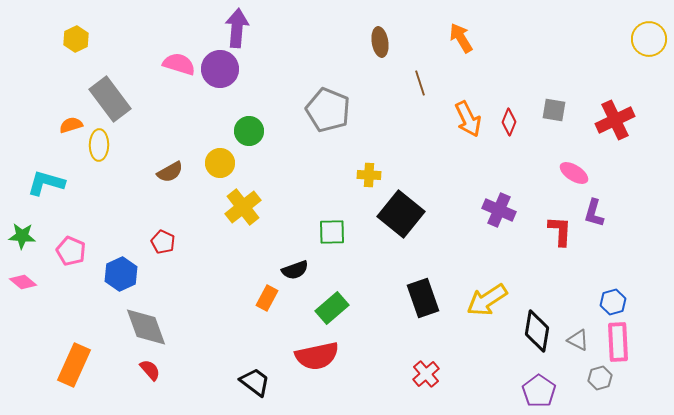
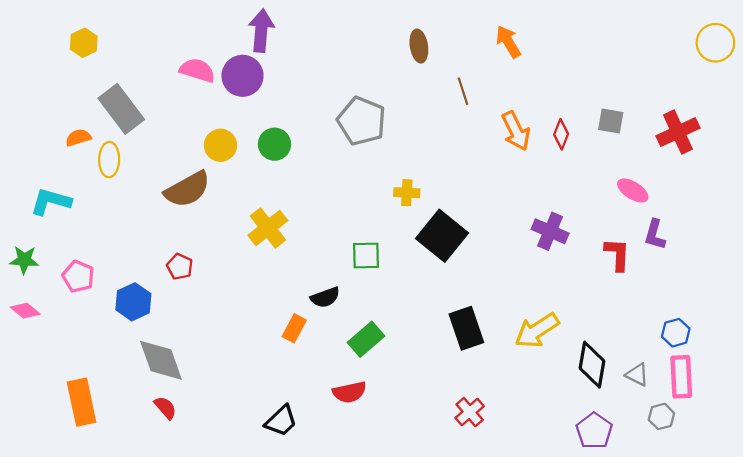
yellow circle: (220, 163) -> (220, 145), moved
brown semicircle: (170, 172) -> (187, 189), size x1.6
red semicircle: (317, 356) -> (349, 392), size x0.7
orange rectangle: (74, 365) -> (82, 402), turned -36
black trapezoid: (255, 382) -> (281, 421), turned 100

